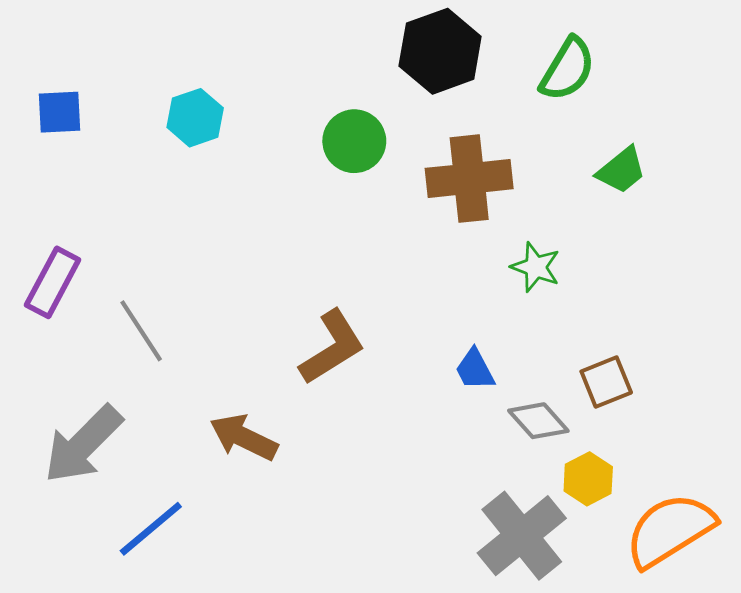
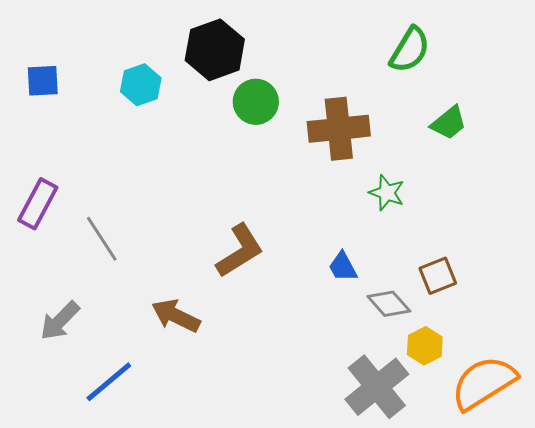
black hexagon: (440, 51) -> (215, 50), moved
gray arrow: (83, 444) -> (60, 321), size x0.7

